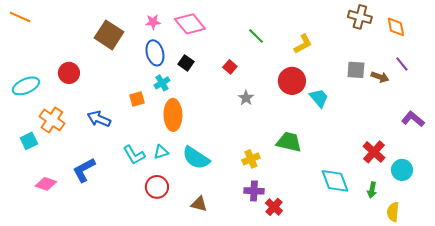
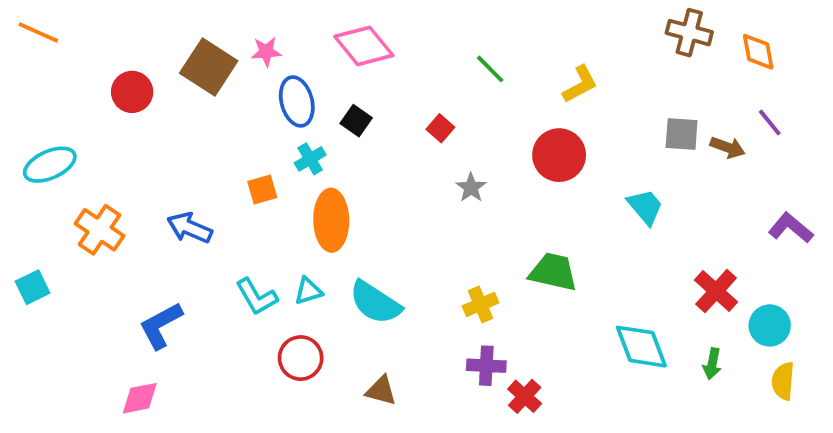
pink star: (153, 22) -> (266, 52), moved
red circle: (69, 73) -> (132, 92), moved
cyan trapezoid: (319, 98) -> (645, 207), moved
cyan square: (29, 141) -> (33, 287), moved
pink diamond: (46, 184) -> (140, 398), moved, turned -30
yellow semicircle: (393, 212) -> (783, 381), moved

